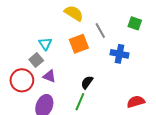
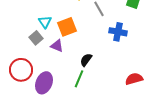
orange square: (79, 44) -> (67, 27), moved
purple triangle: (49, 76) -> (57, 46), moved
red circle: (22, 80) -> (21, 70), moved

